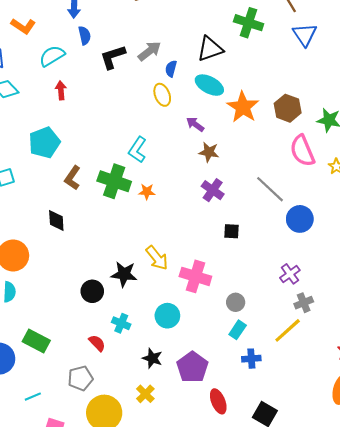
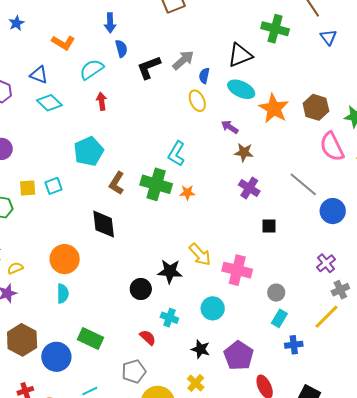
blue triangle: (305, 35) -> (328, 37), size x0.7
black diamond: (56, 220) -> (104, 224), size x1.4

